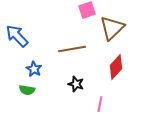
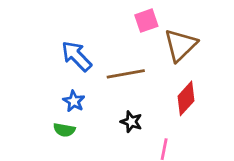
blue arrow: (17, 36) -> (77, 56), moved

